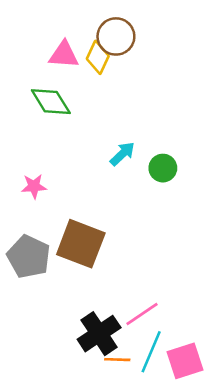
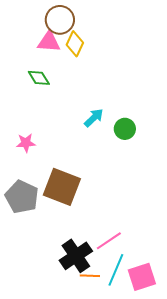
brown circle: (116, 36) -> (60, 20), moved
green diamond: (51, 102) -> (39, 78), size x0.7

